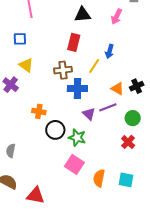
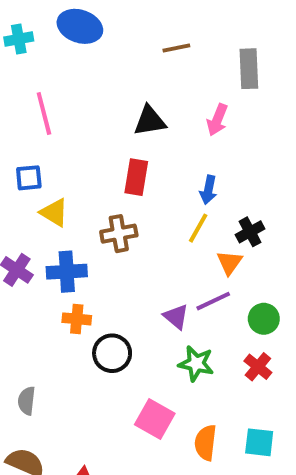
yellow triangle: (26, 65) -> (54, 213), moved
yellow line: (94, 66) -> (198, 228), moved
black cross: (137, 86) -> (250, 232), moved
blue cross: (77, 89) -> (67, 272), moved
orange triangle: (117, 89) -> (229, 263), turned 40
green star: (77, 138) -> (196, 363), moved

